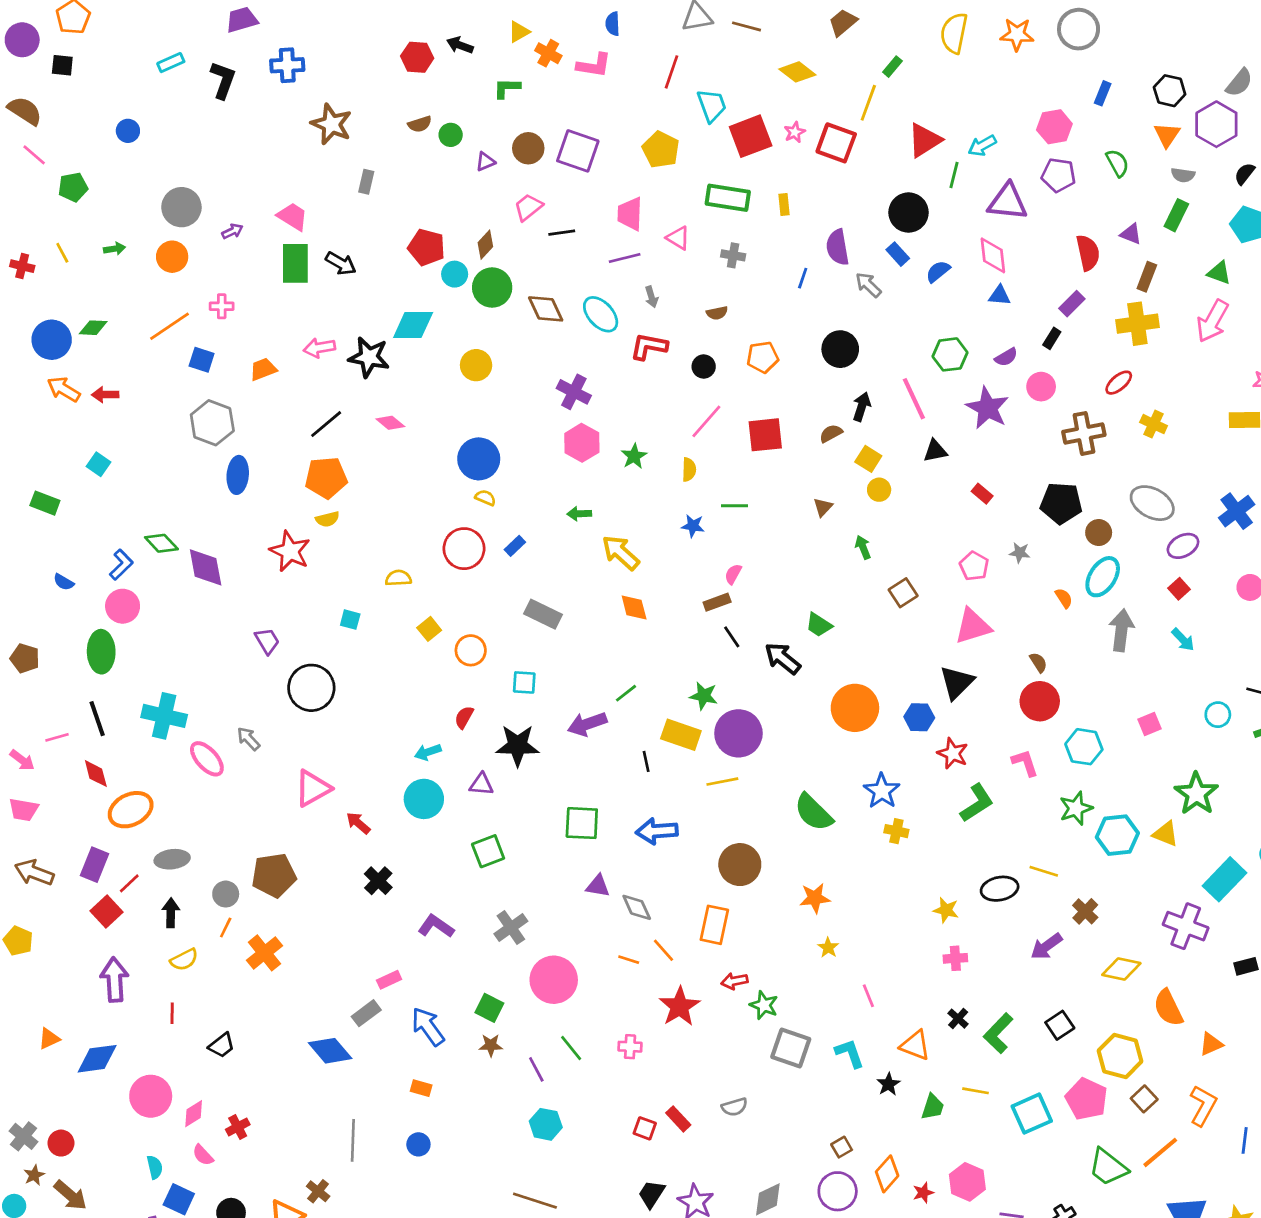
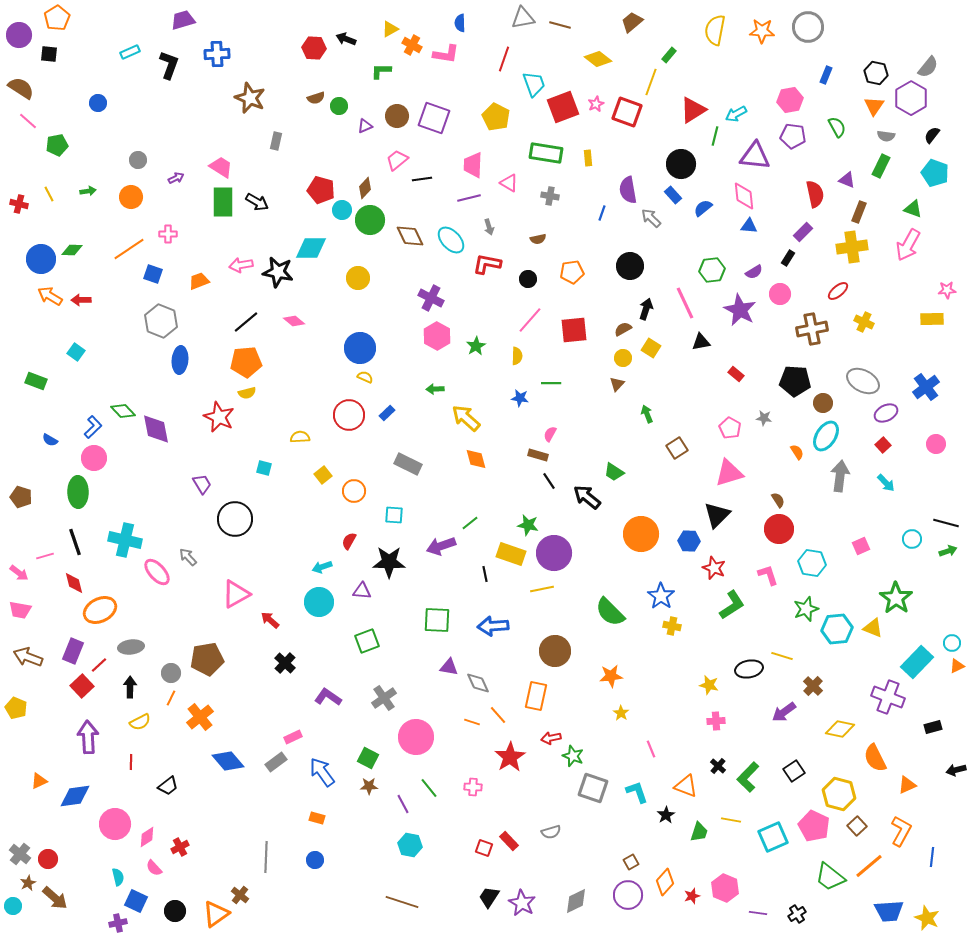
gray circle: (181, 207) -> (138, 160), size x0.6
yellow circle: (879, 490) -> (623, 358), moved
brown rectangle: (717, 602) -> (538, 455), turned 36
blue diamond: (330, 1051) -> (228, 761), moved

